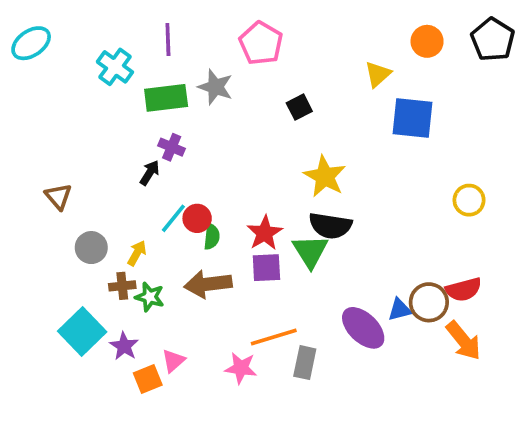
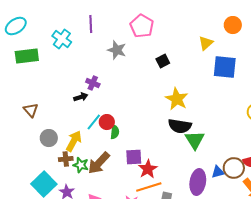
green rectangle: (166, 98) -> (27, 56), moved
black arrow: (150, 173) -> (81, 97), turned 40
red star: (265, 233) -> (148, 169), moved
green triangle: (310, 251) -> (195, 140), moved
yellow arrow: (137, 253) -> (74, 141), size x1.5
purple square: (266, 268) -> (134, 157), moved
brown arrow: (208, 284) -> (99, 163), moved, turned -40
purple ellipse: (363, 328) -> (198, 182), turned 55

